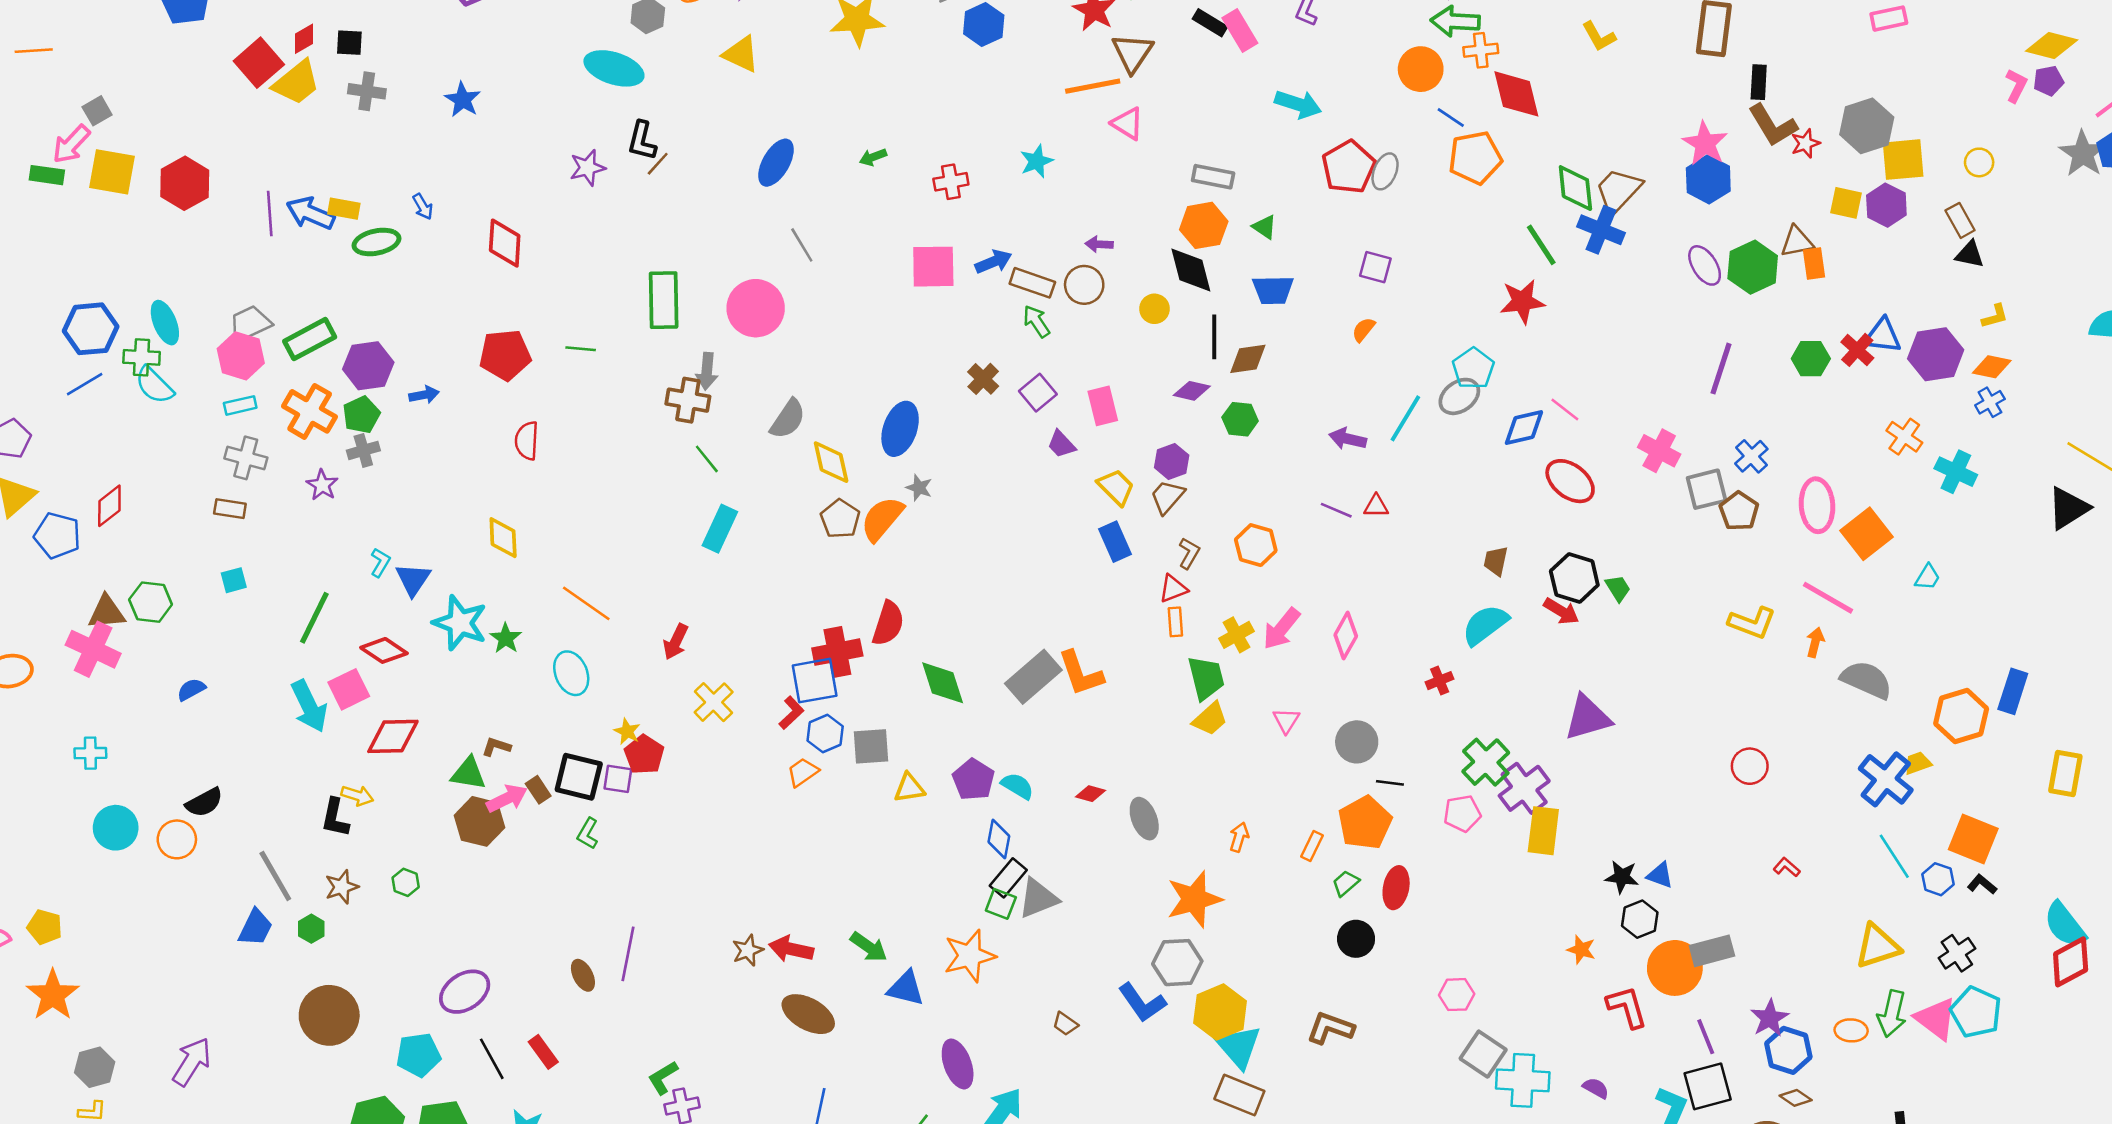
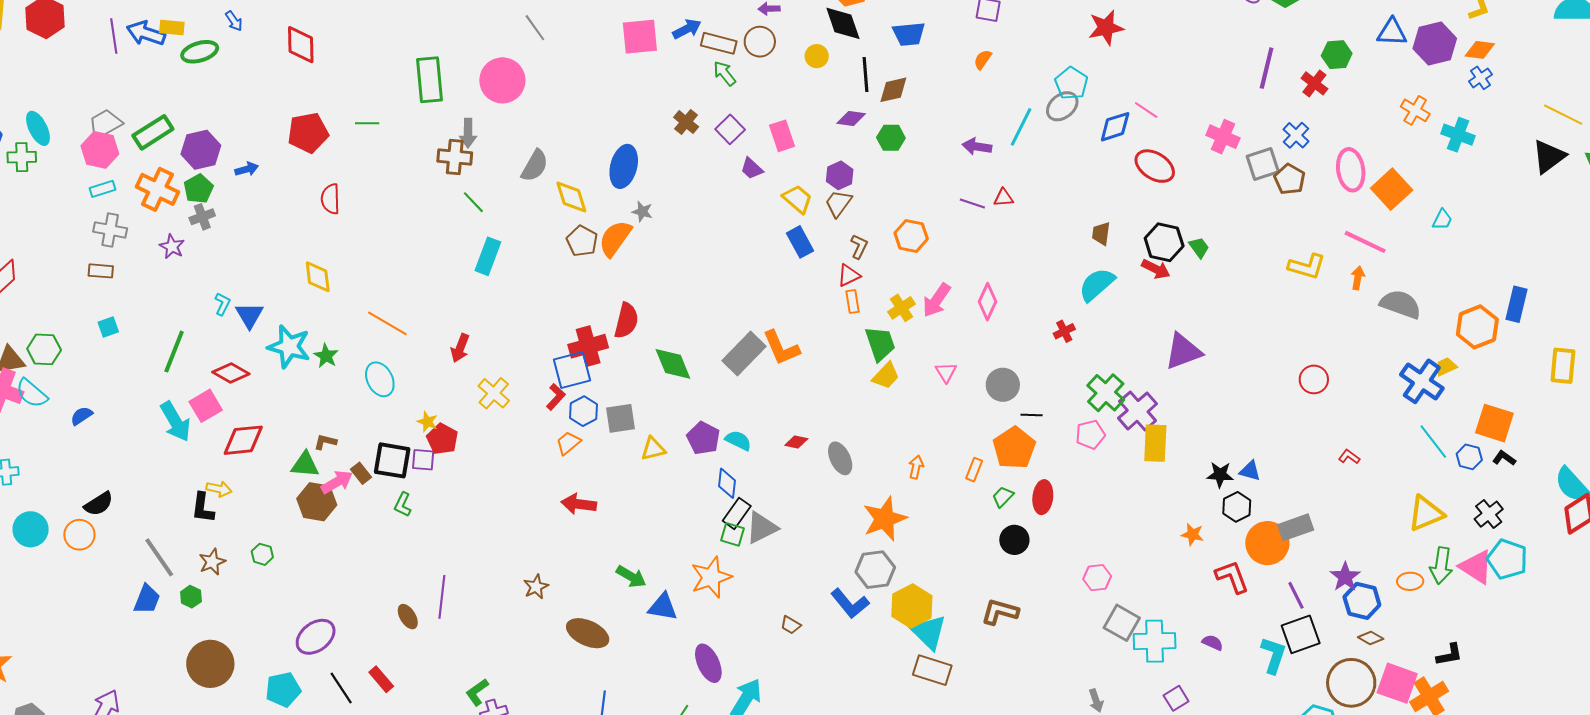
red cross: (1857, 350) -> (1314, 83), moved
cyan semicircle: (154, 385) -> (32, 393), moved
red arrow: (791, 949) -> (579, 504), moved

